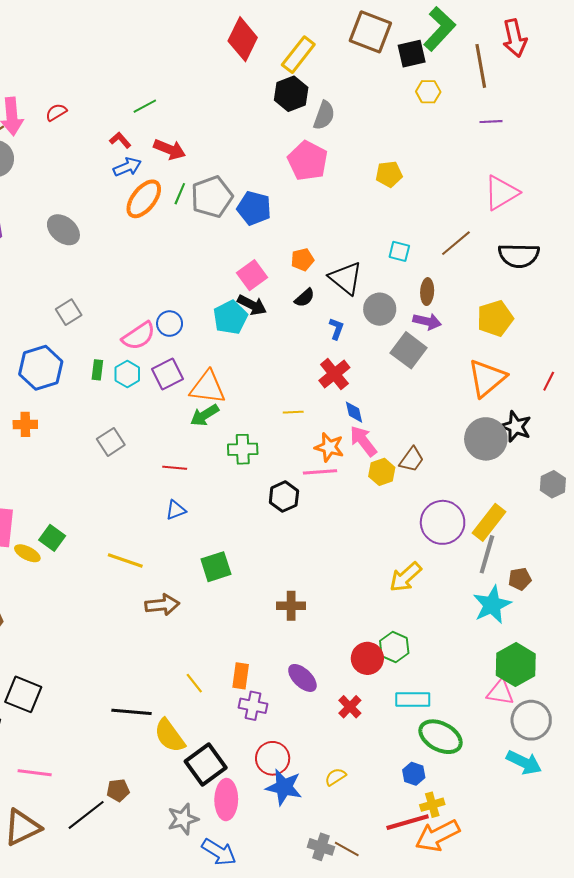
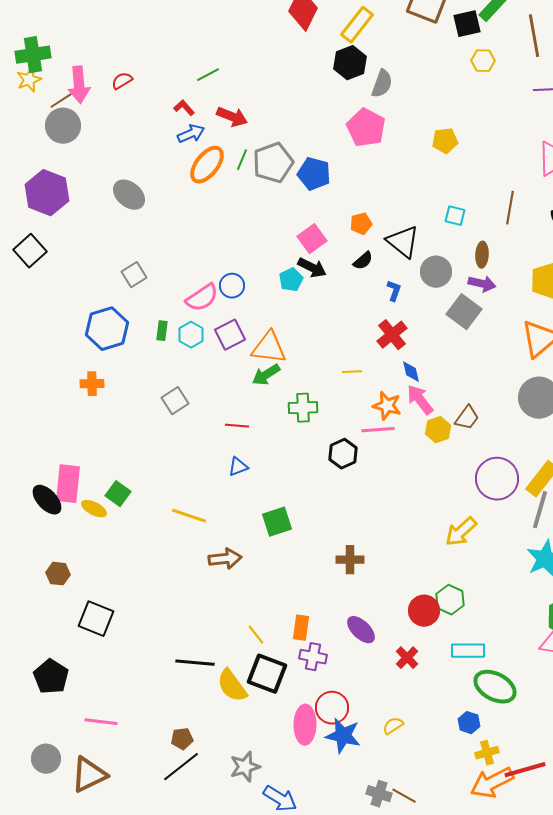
brown line: (456, 243) -> (510, 208), turned -40
cyan pentagon: (230, 317) -> (291, 280), size x0.7
black square: (23, 694) -> (96, 619), moved
black square: (206, 764) -> (267, 674), moved, turned -33
pink ellipse: (226, 800) -> (305, 725), moved
black line: (86, 815) -> (181, 767), moved
red line: (408, 822) -> (525, 770), moved

